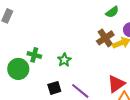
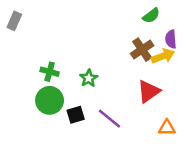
green circle: (18, 69) -> (50, 100), moved
red triangle: (116, 84) -> (149, 91), moved

